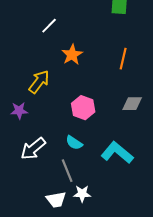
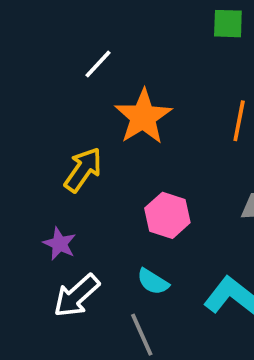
orange star: (72, 55) -> (143, 117), size x1.4
purple star: (19, 111) -> (60, 244), moved, turned 30

